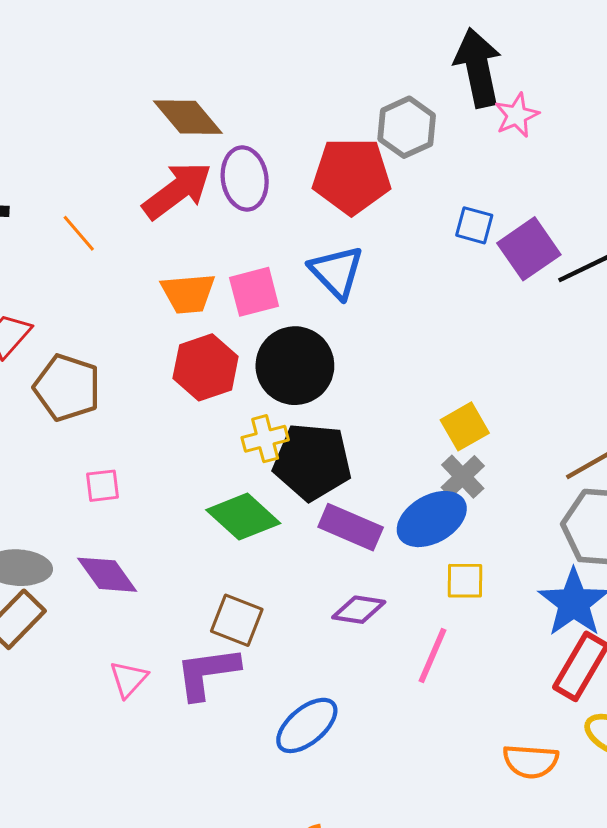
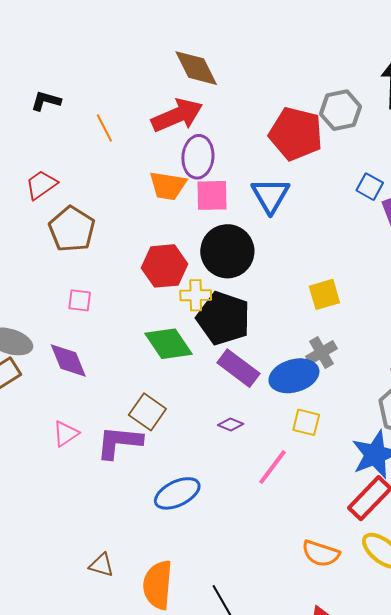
purple ellipse: (245, 178) -> (198, 157), moved
red hexagon: (206, 367) -> (165, 266), moved
yellow square: (465, 426) -> (324, 294), moved
purple diamond: (359, 610) -> (231, 425), size x0.7

